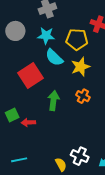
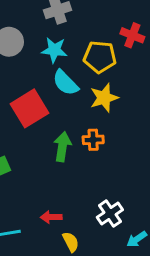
orange cross: (83, 96) -> (93, 140), moved, turned -32
red arrow: (28, 122) -> (51, 217), moved
white cross: (80, 156) -> (110, 214), moved, turned 30

